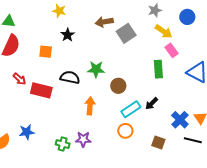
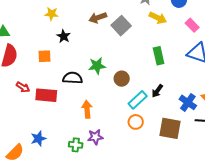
pink rectangle: (172, 50) -> (192, 25), moved
orange arrow: (90, 106) -> (87, 109), moved
brown square: (158, 143) -> (170, 128), size x1.6

